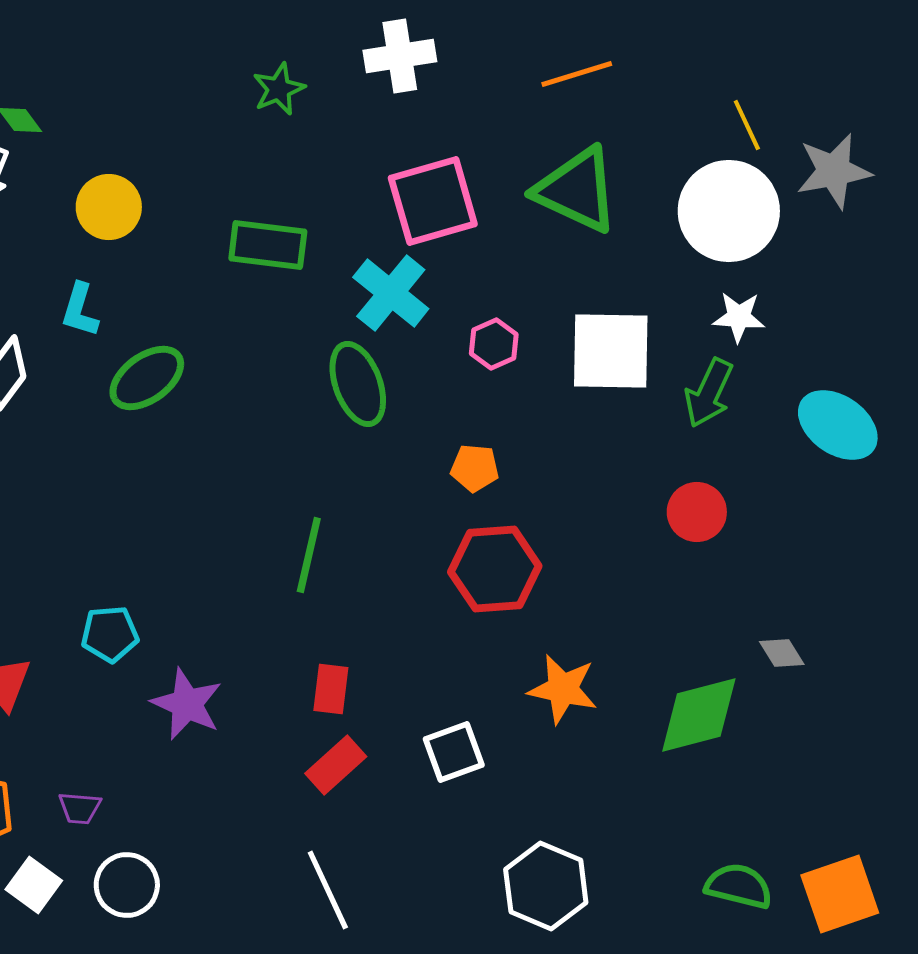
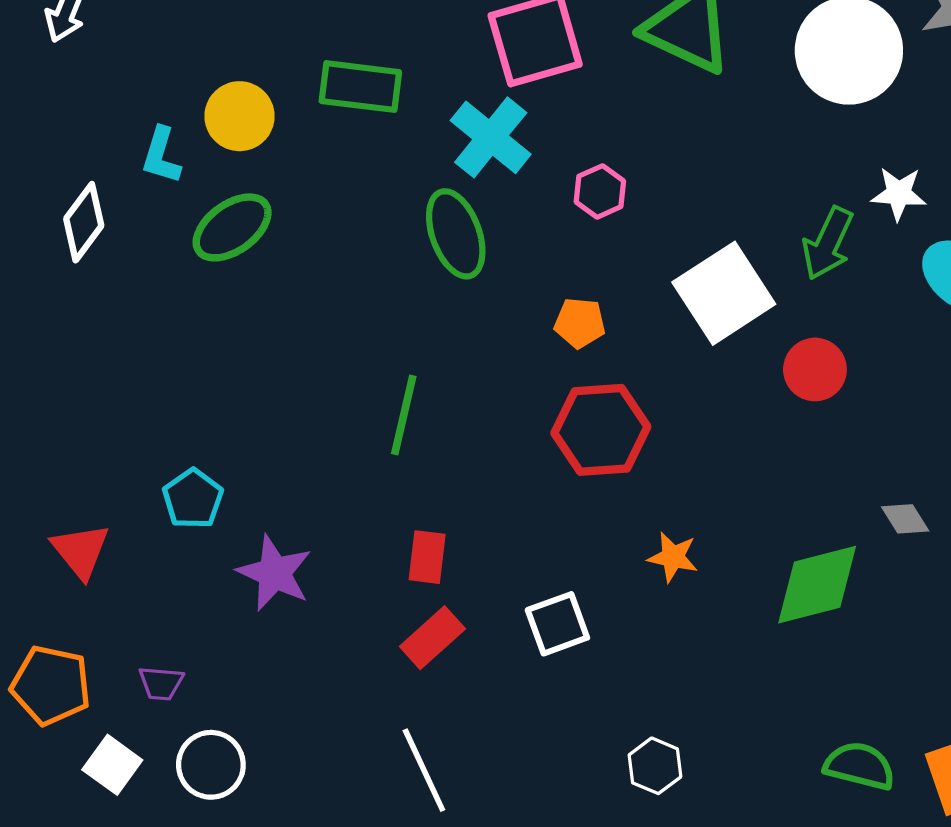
yellow circle: (109, 207) -> (240, 116), moved
white star: (739, 317) -> (899, 194), moved
white square: (611, 351) -> (724, 293), moved, turned -34
cyan pentagon: (110, 634) -> (193, 499), turned -30
orange star: (563, 689) -> (673, 557), size x0.7
white hexagon: (546, 886) -> (655, 766), size x0.6

